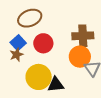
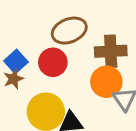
brown ellipse: (30, 18) -> (69, 31), moved

